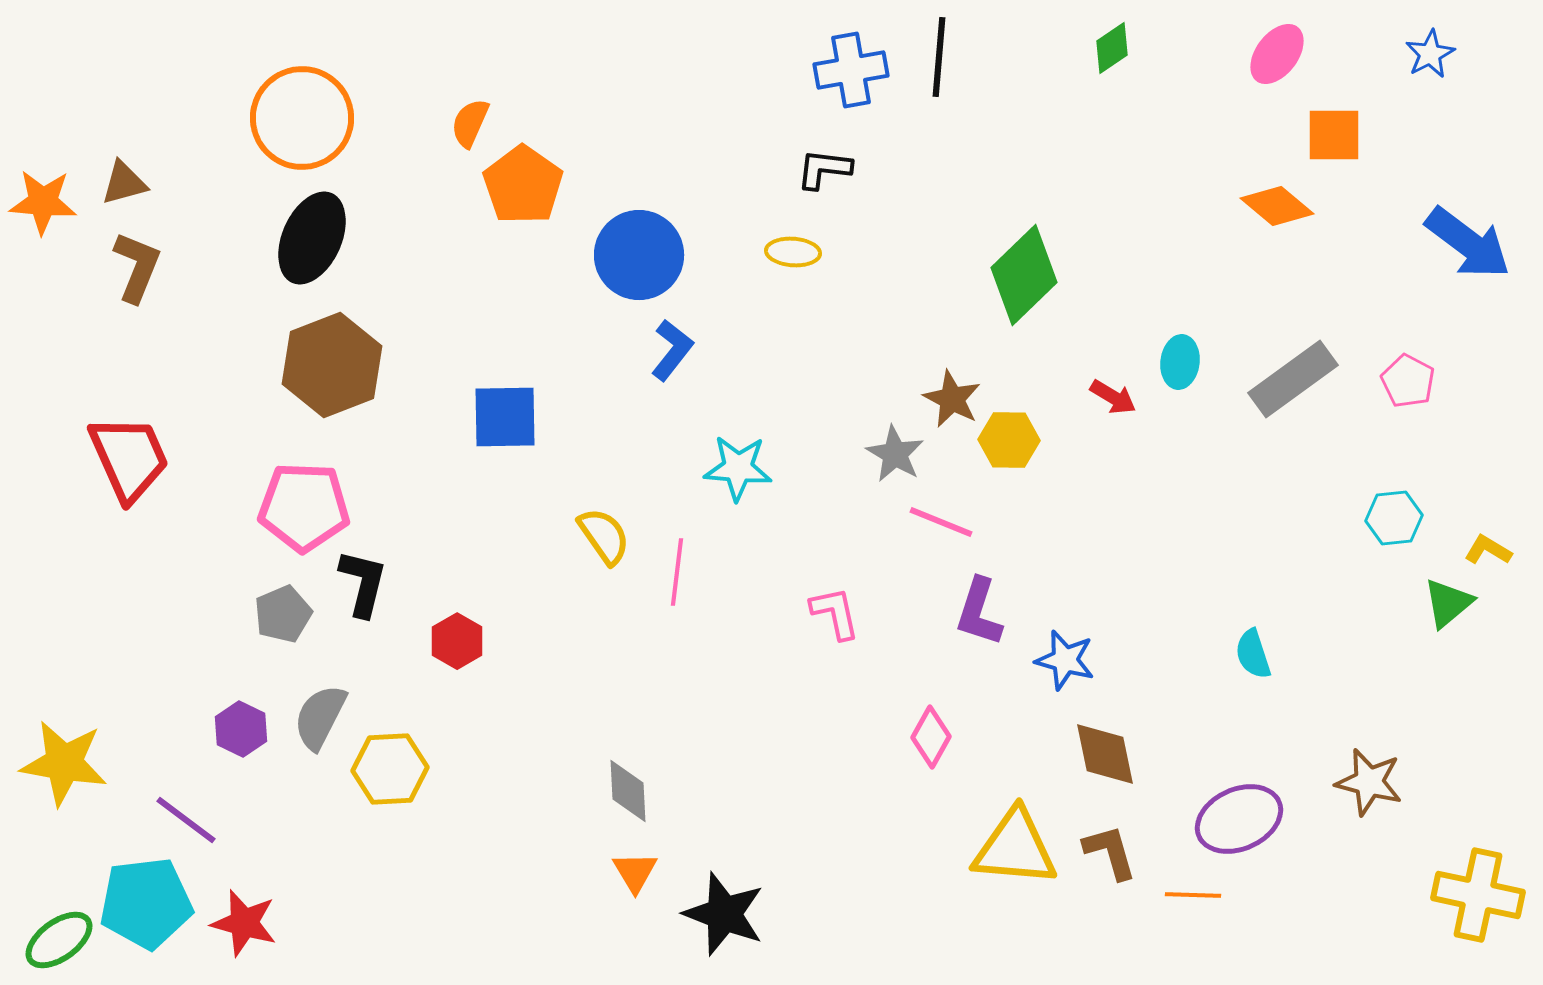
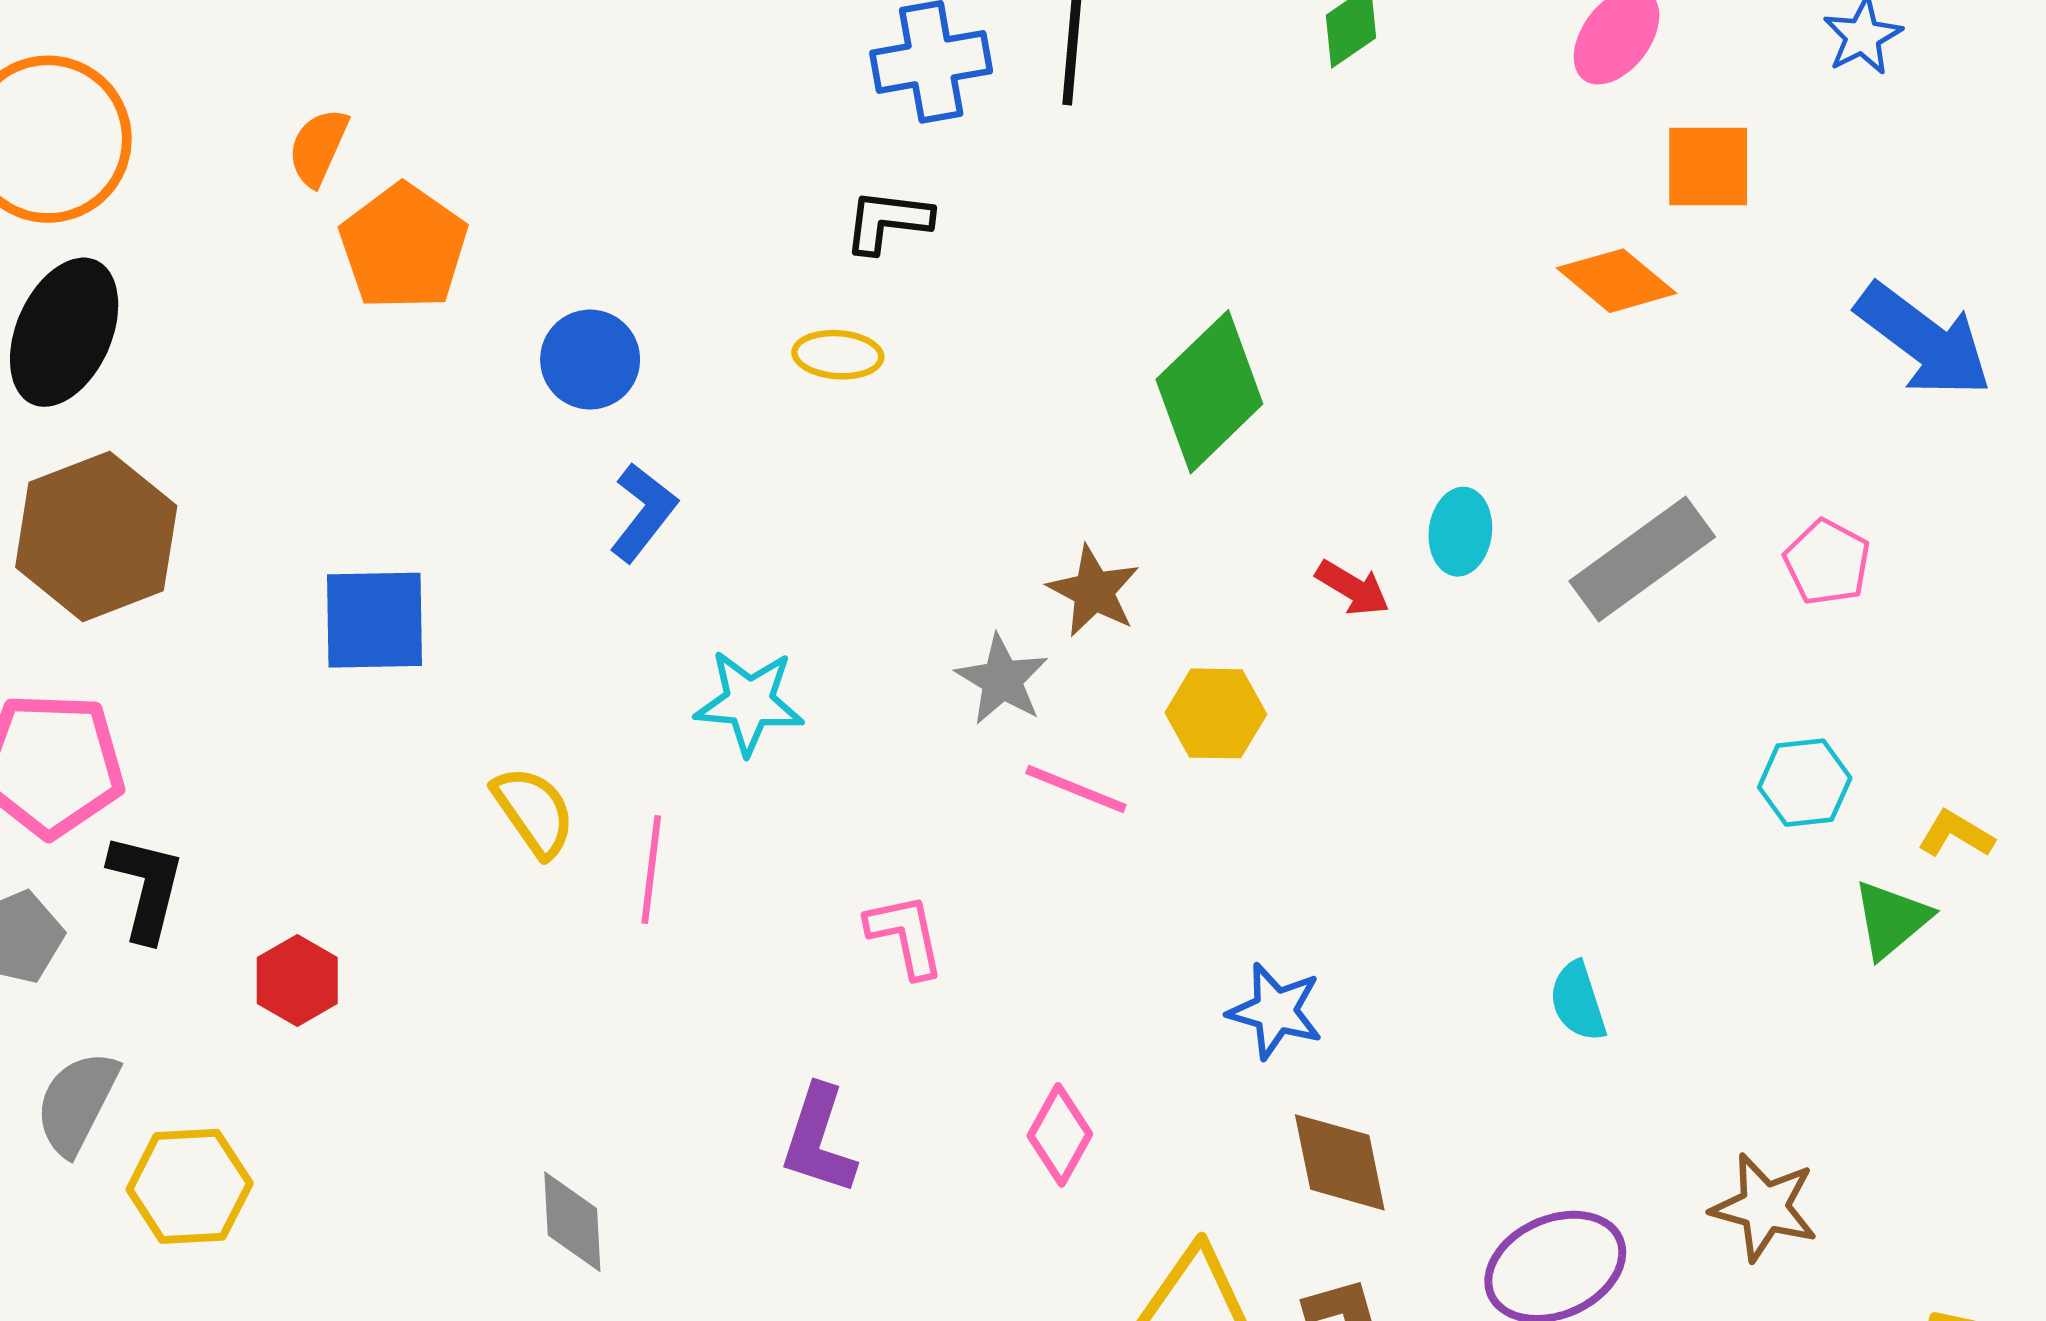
blue circle: (639, 255) -> (590, 360), size x0.7
yellow hexagon: (1009, 440) -> (1216, 713), moved
purple L-shape: (979, 612) -> (819, 1140), moved

